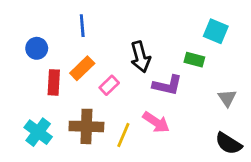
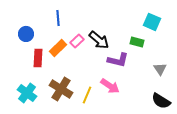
black arrow: (140, 57) -> (99, 40), turned -35
pink rectangle: (109, 85) -> (77, 41), moved
brown cross: (86, 126) -> (61, 89), turned 30

